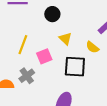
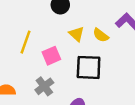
yellow semicircle: (92, 47) -> (101, 35), moved
gray cross: (27, 76) -> (44, 86), moved

